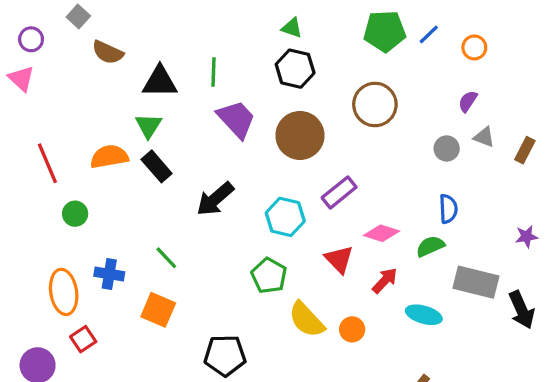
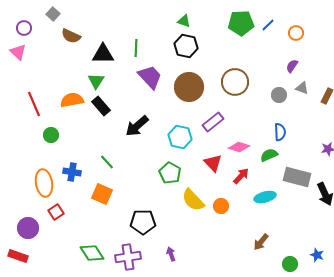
brown circle: (375, 104) -> (235, 82), moved
cyan ellipse: (424, 315) -> (265, 197), turned -30

